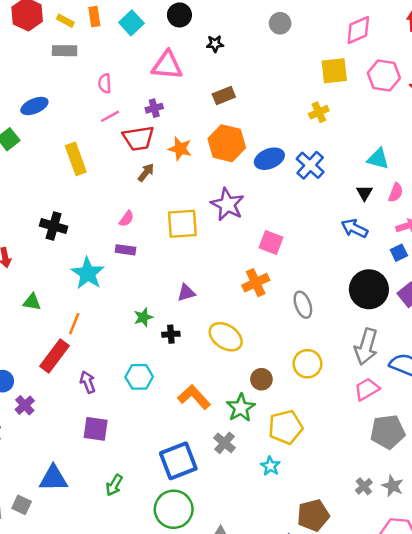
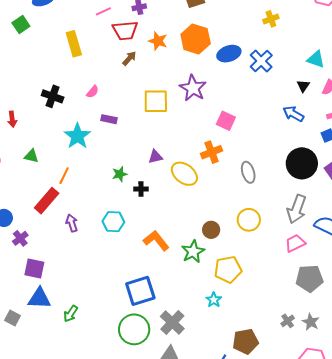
pink semicircle: (127, 219) -> (93, 92), moved
yellow ellipse: (226, 337) -> (184, 174), moved
purple square: (96, 429) -> (34, 268), moved
gray cross: (225, 443) -> (172, 322), moved, size x1.4
green arrow: (114, 485) -> (71, 314), moved

